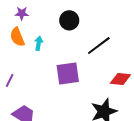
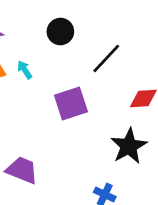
cyan arrow: (39, 43) -> (25, 70), turned -32

